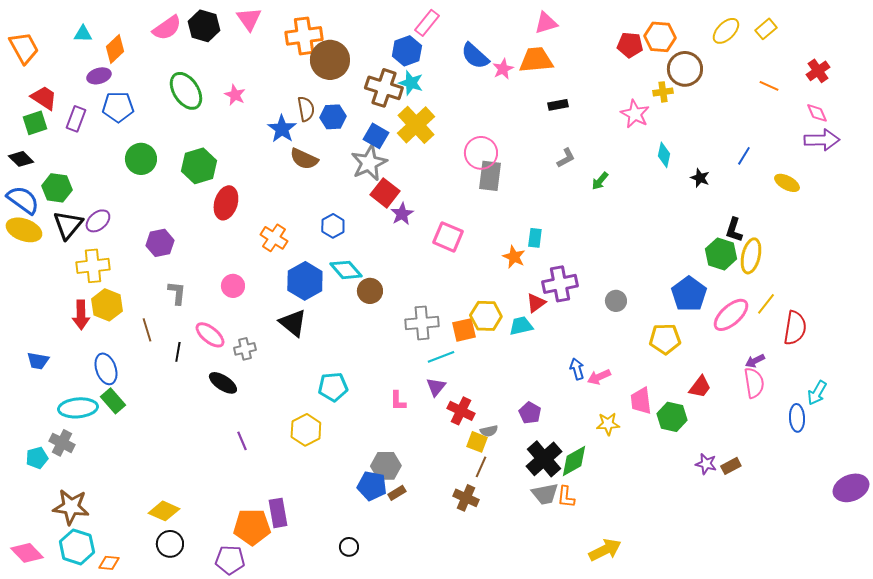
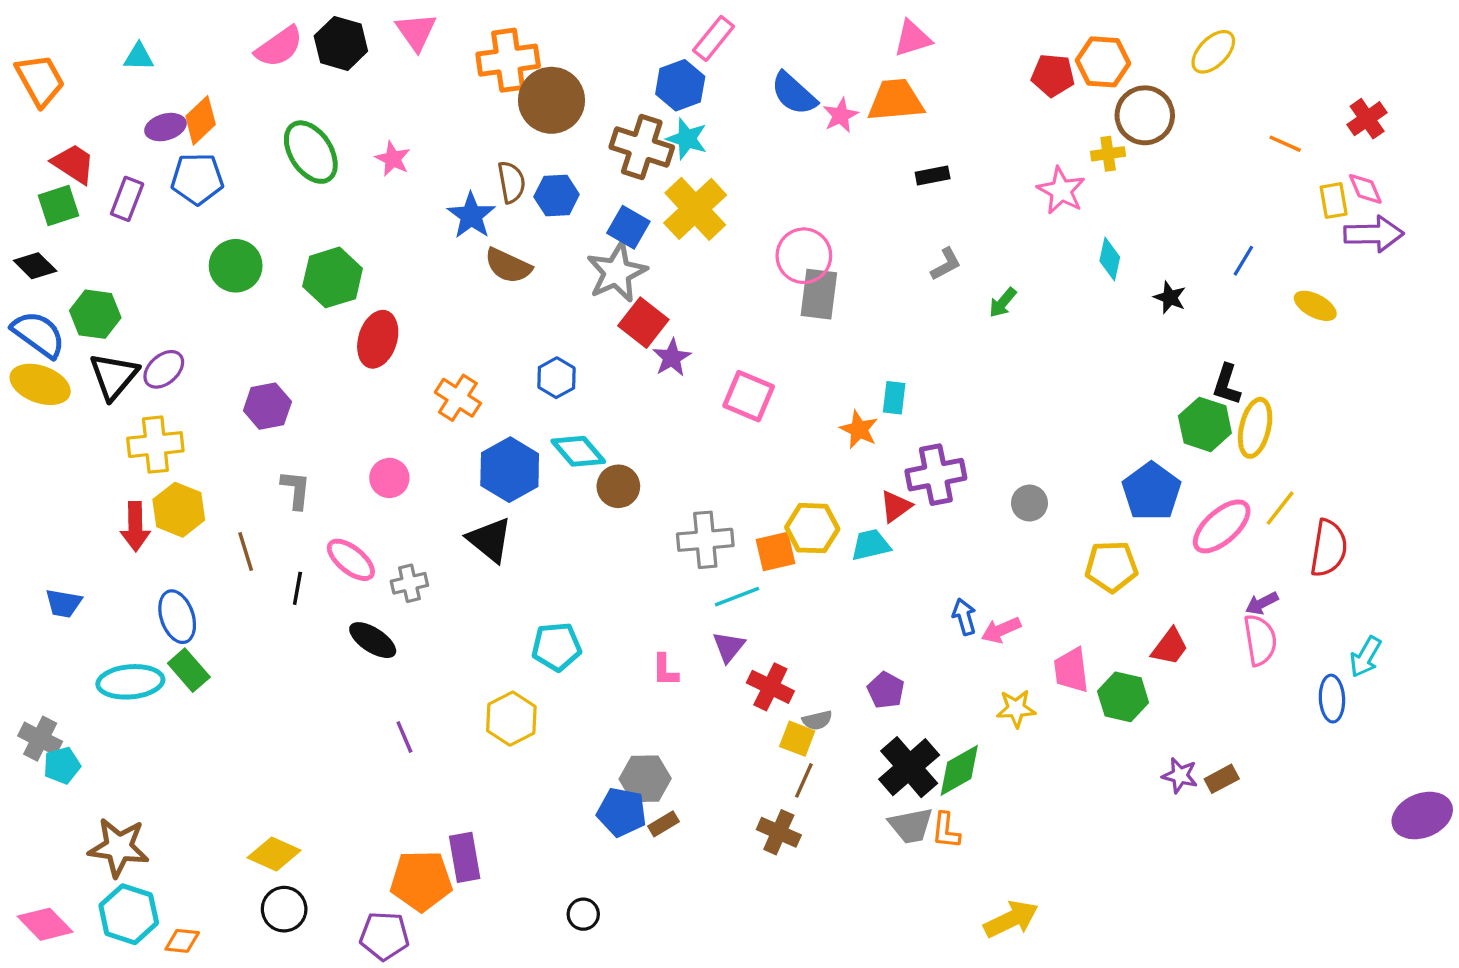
yellow rectangle: (766, 29) -> (1334, 201), moved, turned -60
orange diamond: (115, 49) -> (201, 120), moved
gray cross: (62, 443) -> (40, 739), moved

